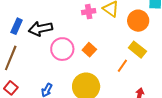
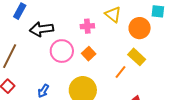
pink cross: (89, 12) -> (87, 26), moved
blue rectangle: (17, 26) -> (20, 11), moved

